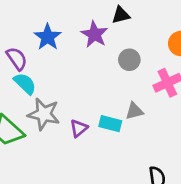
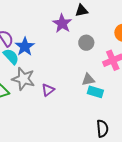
blue star: (48, 37) -> (25, 47), moved
cyan rectangle: (110, 124) -> (95, 92), moved

